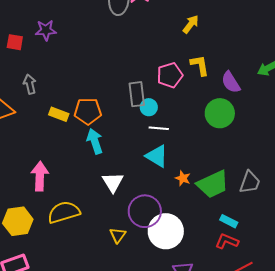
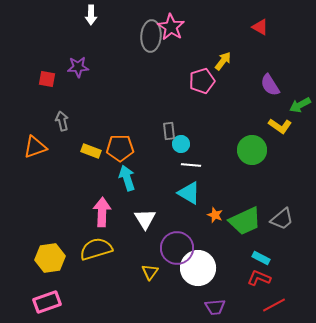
yellow L-shape: (200, 65) -> (280, 126), moved, turned 135
pink pentagon: (170, 75) -> (202, 81), moved
purple semicircle: (231, 82) -> (270, 85), moved
gray rectangle: (137, 94) -> (169, 131), size x0.7
pink arrow: (40, 176) -> (102, 212), moved
gray trapezoid: (250, 182) -> (282, 219), turned 30

